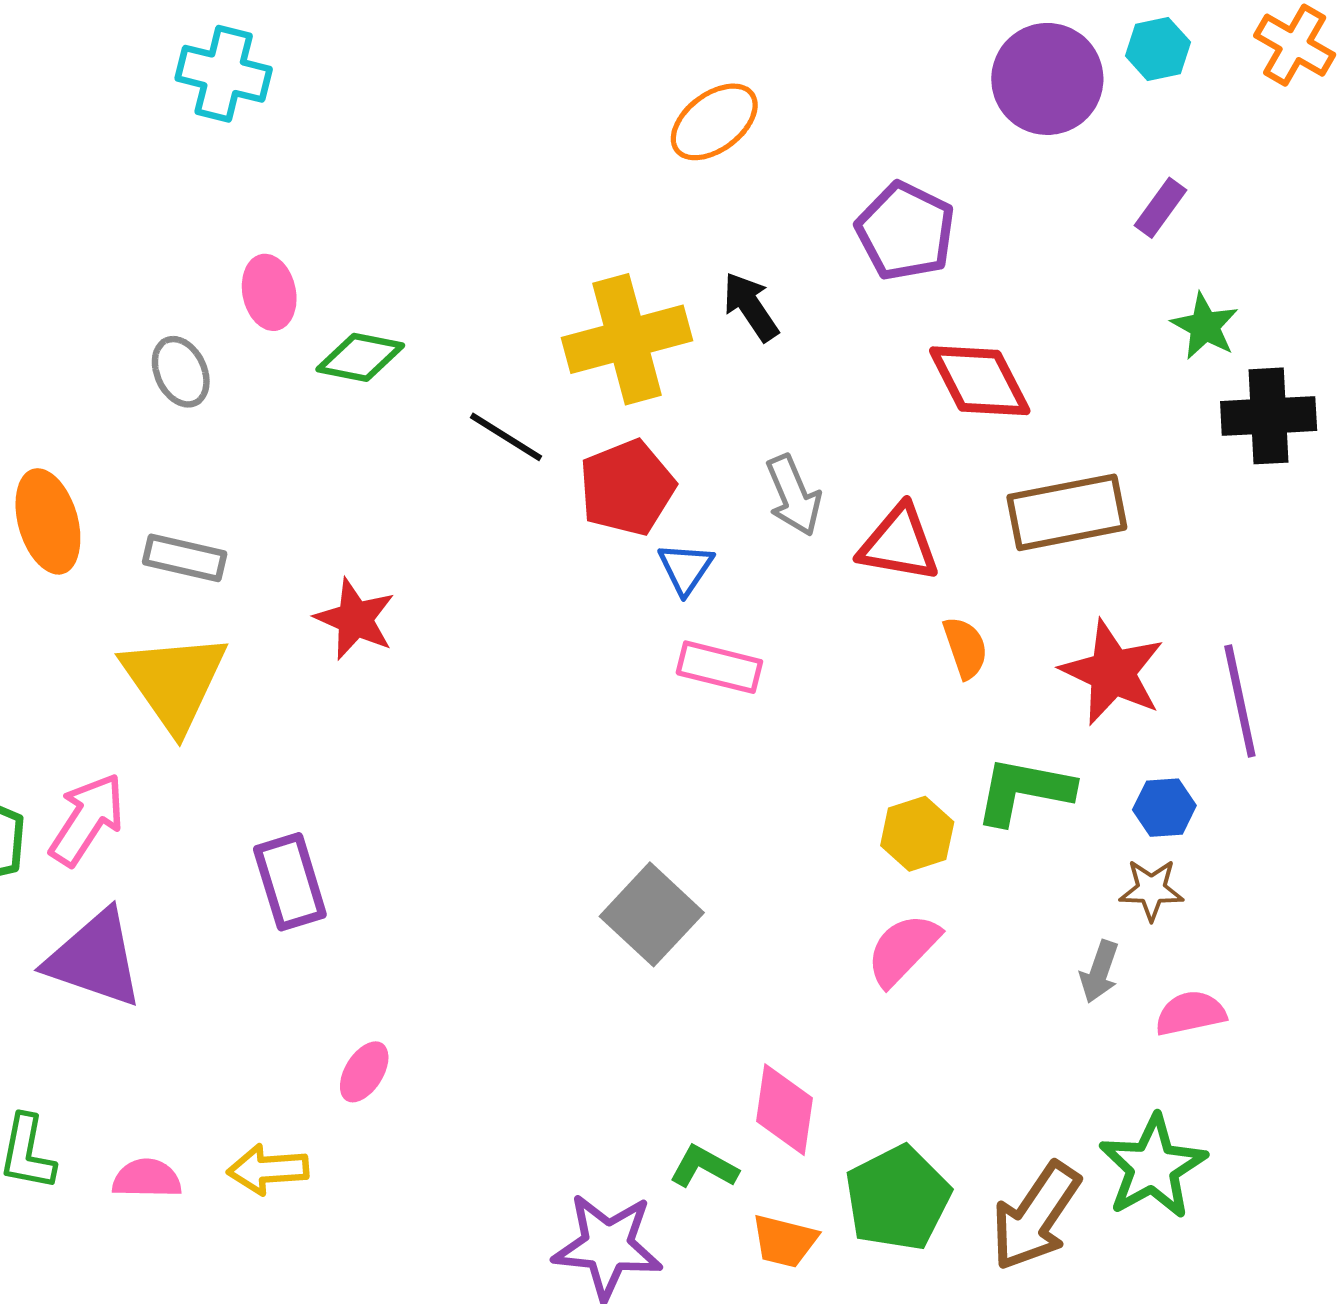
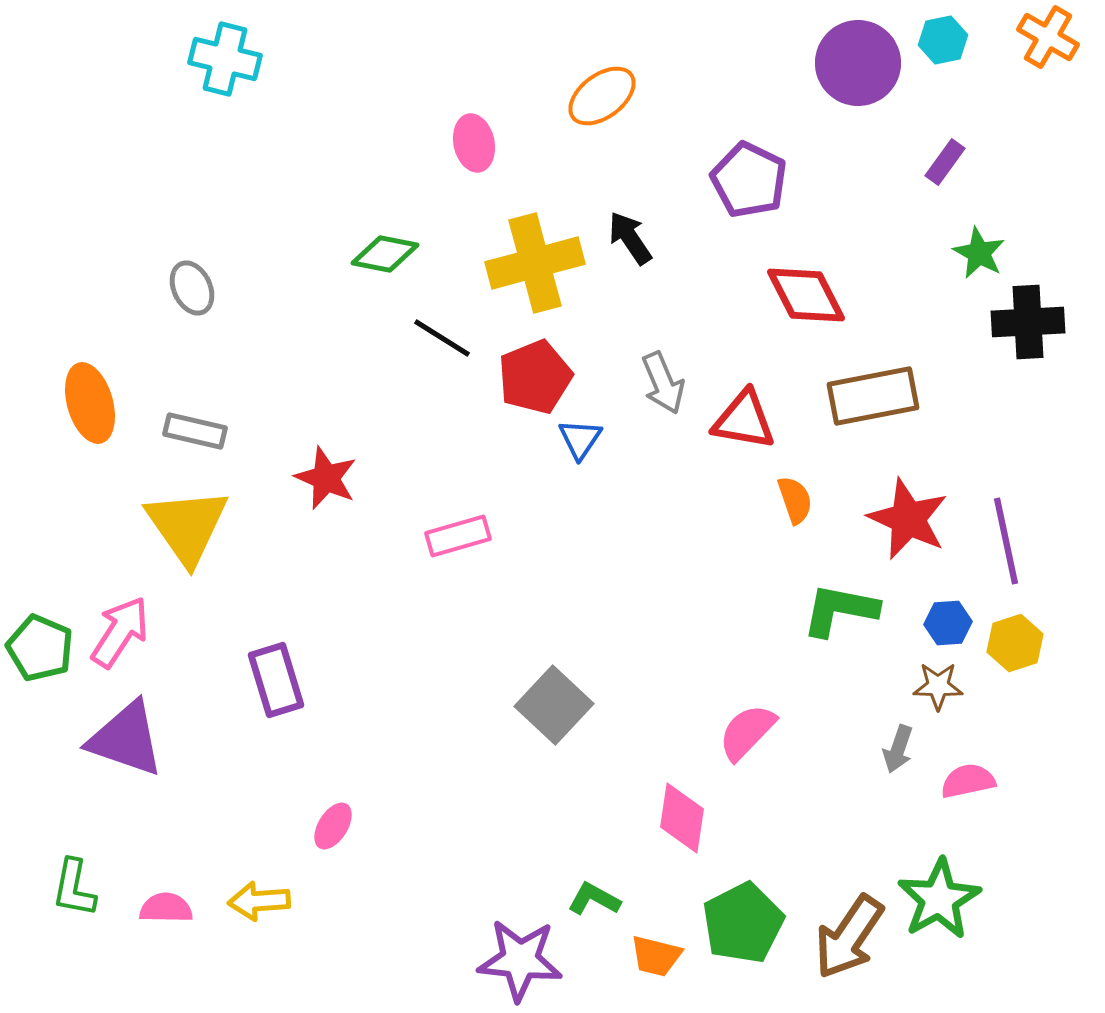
pink ellipse: (269, 292) -> (474, 143), moved
green diamond: (360, 357) -> (385, 254), moved
pink rectangle: (719, 667) -> (458, 536), moved, turned -30
yellow hexagon: (917, 834) -> (1015, 643), moved
pink diamond: (784, 1110) -> (682, 818), moved

